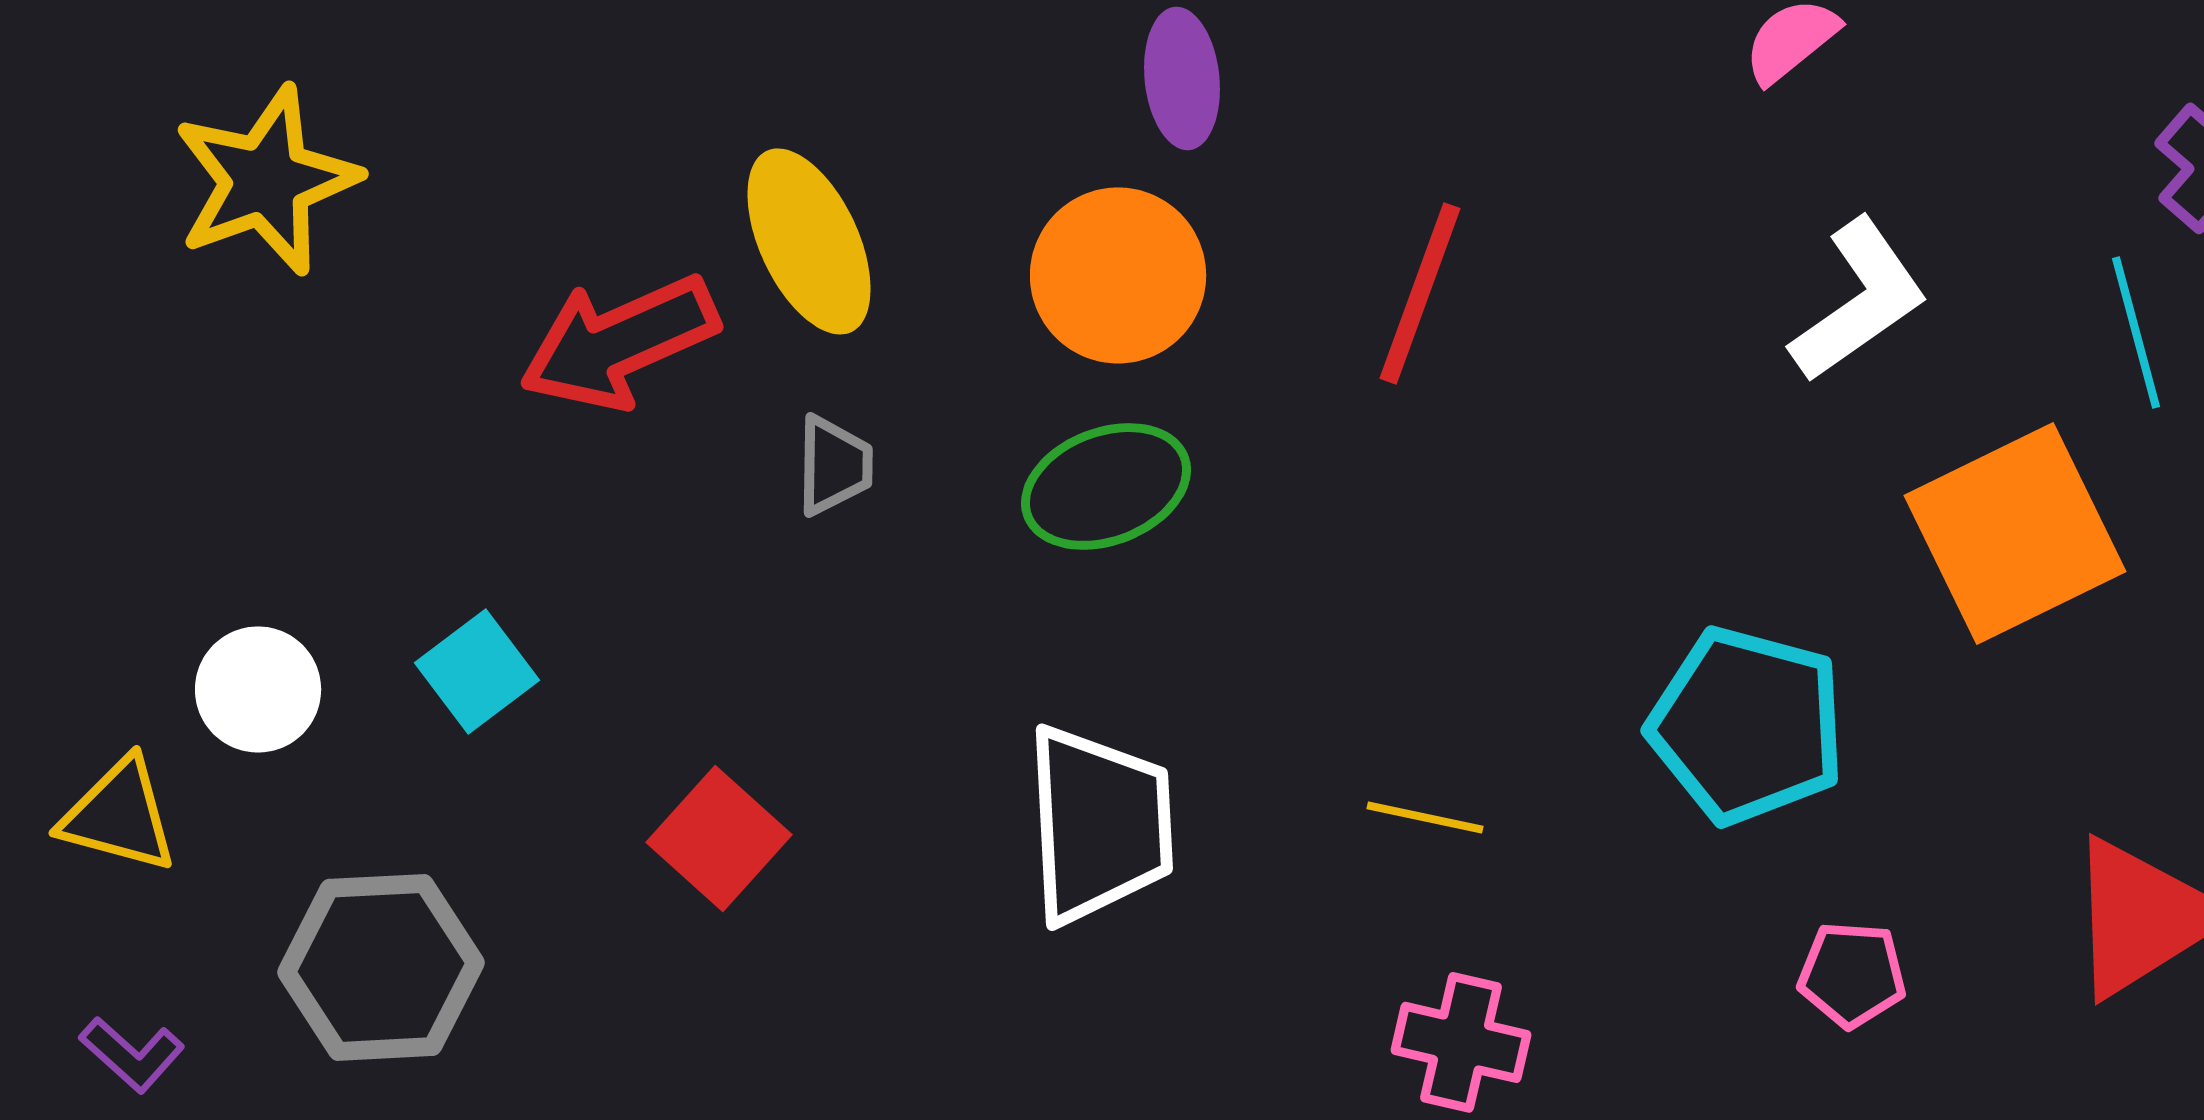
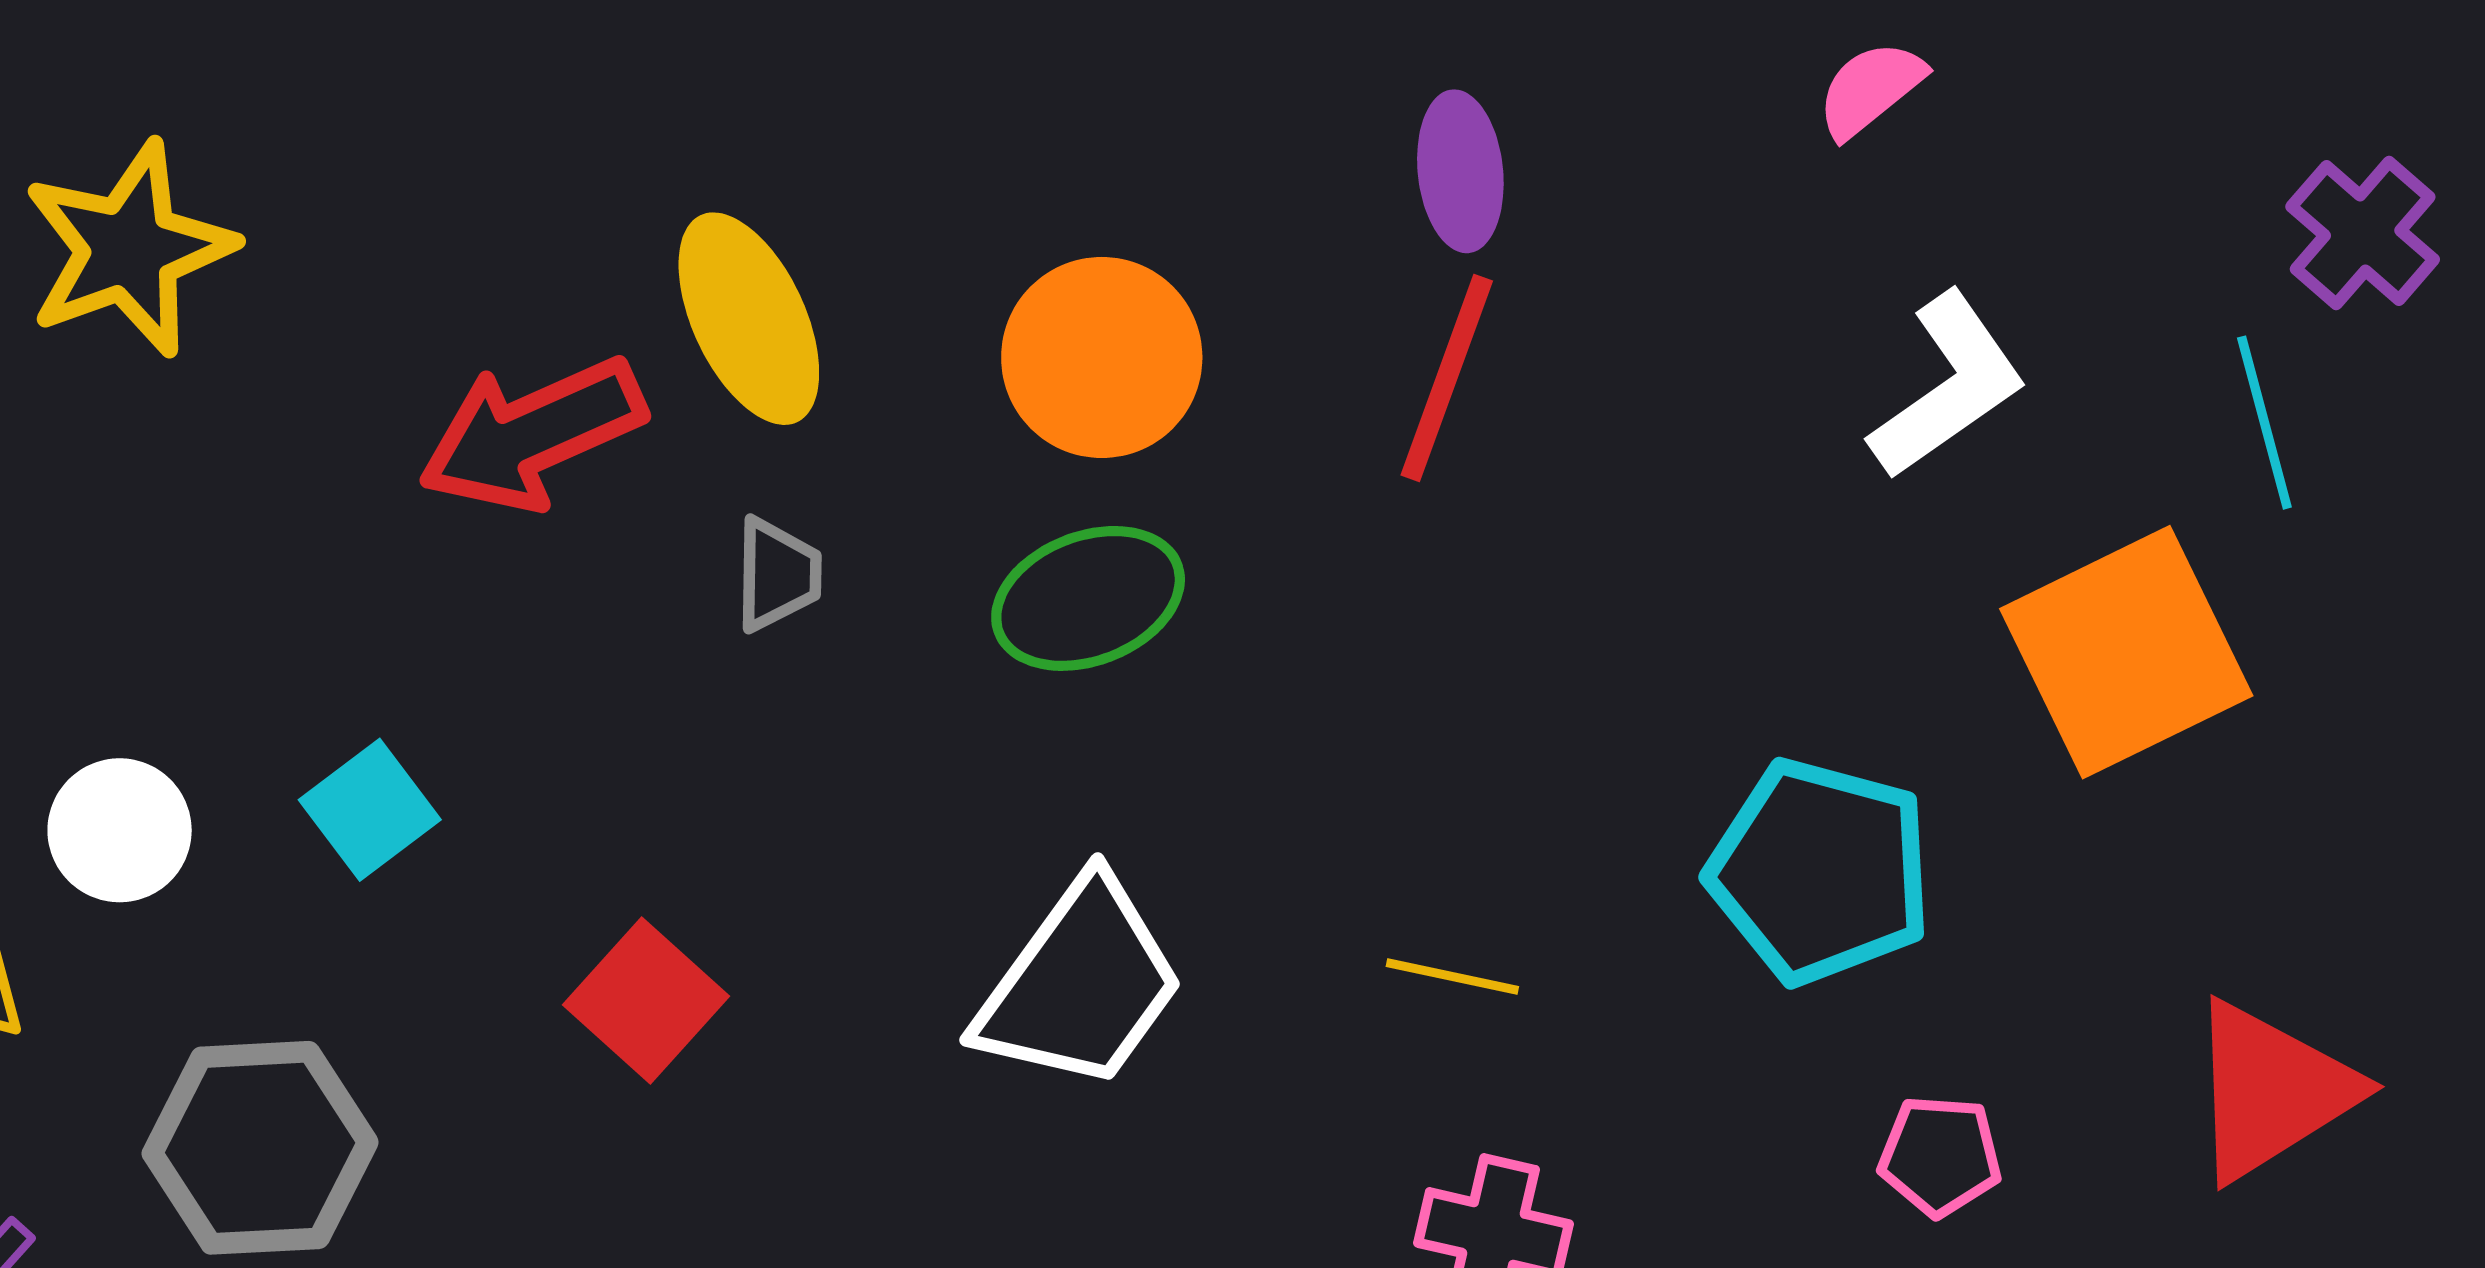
purple ellipse: (1182, 78) -> (1460, 171), moved
white trapezoid: (1099, 824) -> (1080, 984), turned 39

